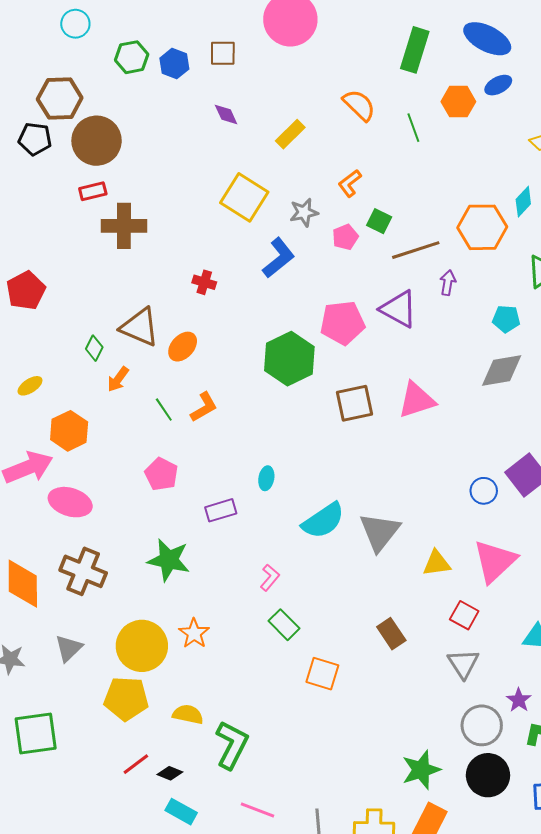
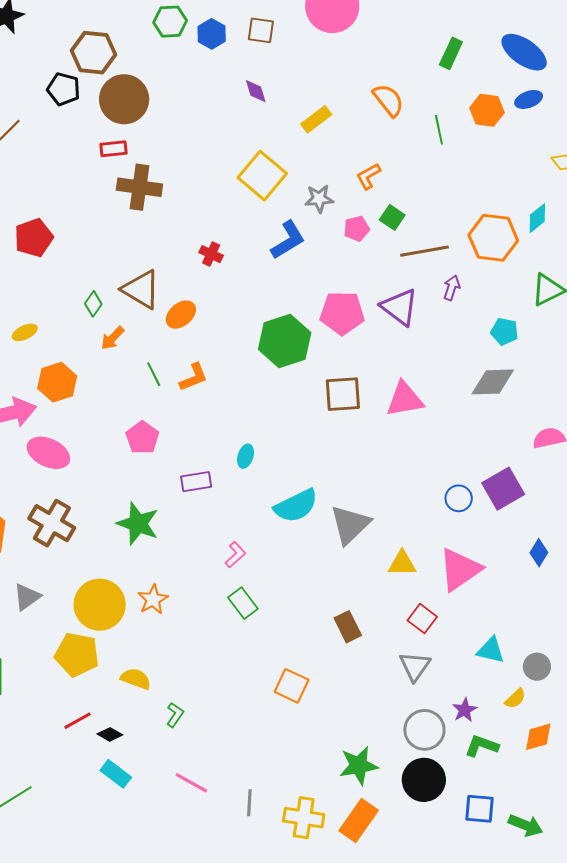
green rectangle: (415, 50) -> (451, 53), size x0.7
orange square: (322, 674) -> (292, 686), moved
green L-shape: (232, 745) -> (175, 715), size x0.5

